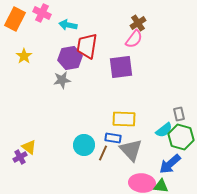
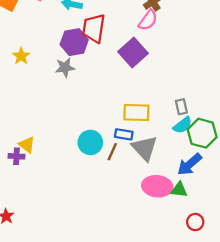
yellow star: (24, 56) -> (21, 56), moved
purple square: (121, 67) -> (133, 53), turned -35
gray rectangle: (179, 114) -> (181, 107), moved
purple cross: (20, 157) -> (17, 156), turned 32

